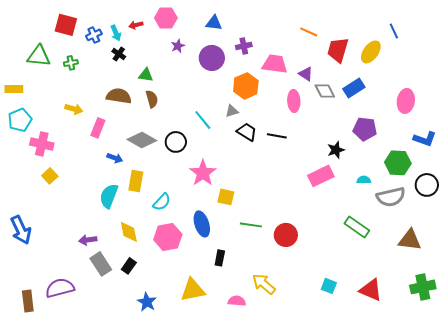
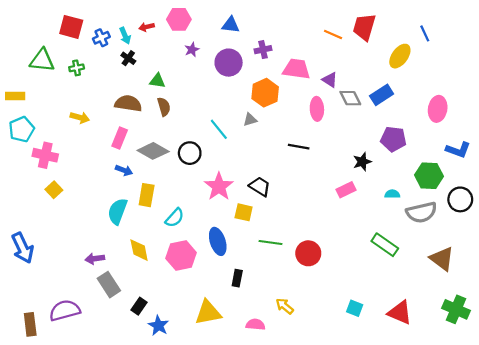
red trapezoid: (338, 50) -> (364, 27), moved
pink rectangle: (98, 128) -> (120, 138), moved
black trapezoid: (247, 132) -> (260, 186), moved
pink rectangle: (321, 176) -> (346, 190), size x0.7
brown triangle: (410, 240) -> (442, 259), turned 30
black rectangle: (129, 266) -> (139, 306), moved
yellow arrow: (264, 284) -> (285, 306), size x0.7
green cross: (423, 287) -> (456, 309), turned 35

